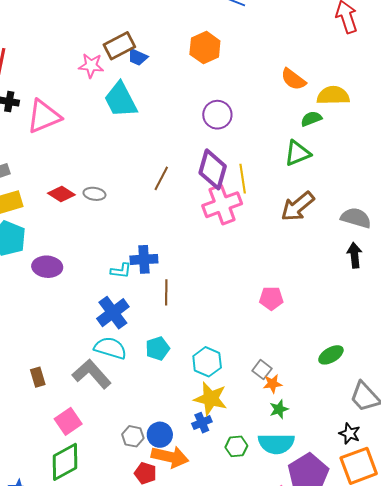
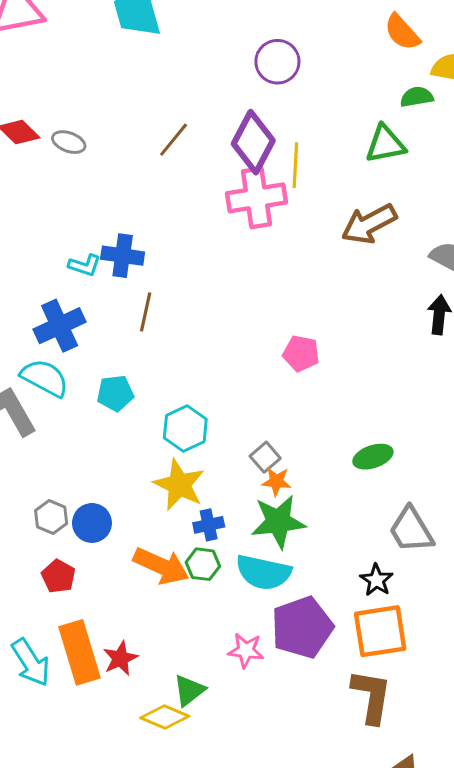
green star: (279, 409) -> (278, 522), size x1.8
blue cross: (202, 423) -> (209, 525), moved
orange arrow: (170, 457) -> (161, 566), moved

